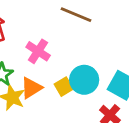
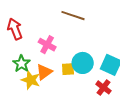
yellow square: (64, 87) -> (68, 69), turned 32

